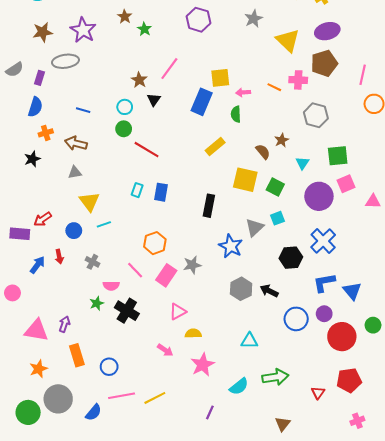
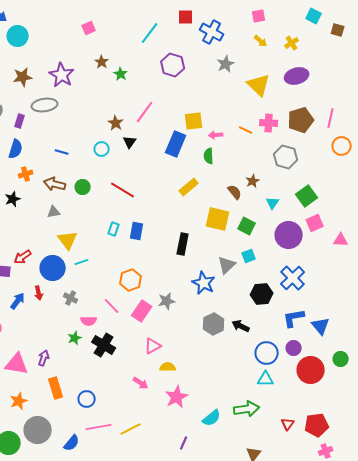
brown pentagon: (324, 63) -> (301, 120), moved
green circle: (124, 129) -> (83, 187), moved
green square: (338, 156) -> (307, 196), turned -30
blue circle: (74, 231) -> (53, 268), size x1.6
cyan triangle: (249, 341) -> (266, 379), moved
red pentagon: (349, 380) -> (317, 425), moved

